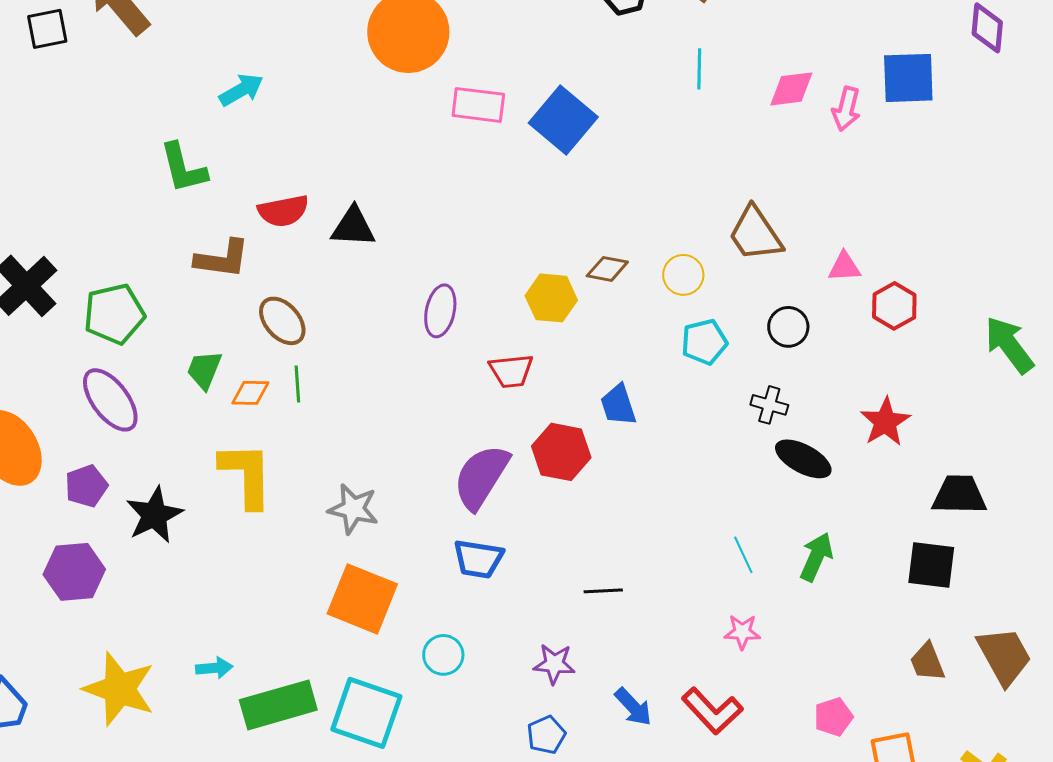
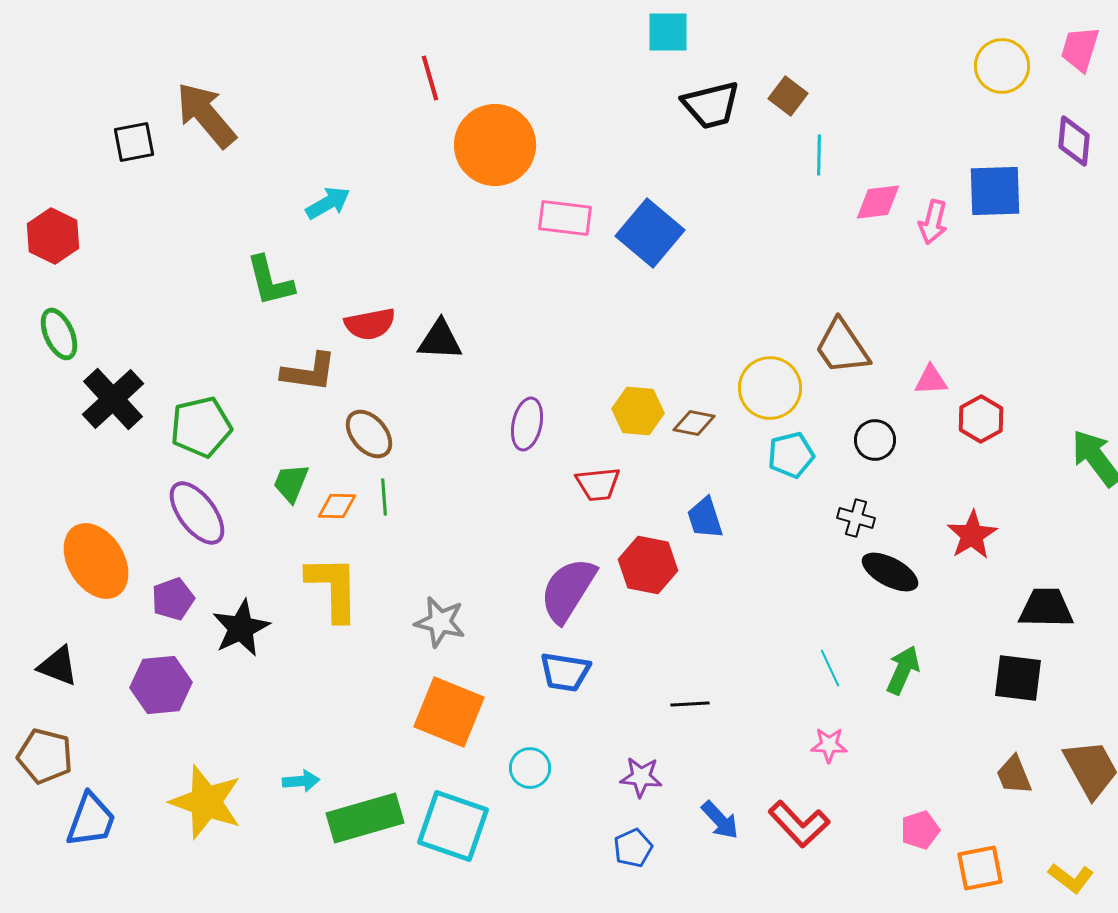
cyan line: (699, 69) -> (819, 155), moved
brown diamond: (607, 269) -> (694, 423), moved
yellow circle: (683, 275) -> (770, 388), size x1.5

